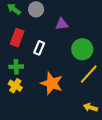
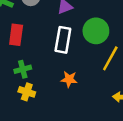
white rectangle: (39, 48) -> (63, 40), moved, size x1.5
orange star: (52, 83) -> (69, 79), size x0.6

